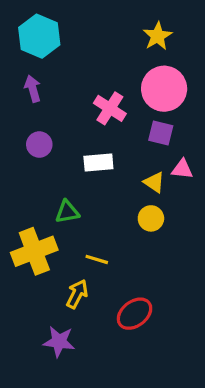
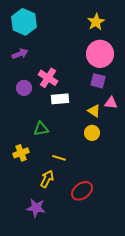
purple arrow: (33, 89) -> (20, 54), turned 84
pink cross: (110, 108) -> (48, 78), moved
yellow cross: (34, 251) -> (21, 153), size x0.6

